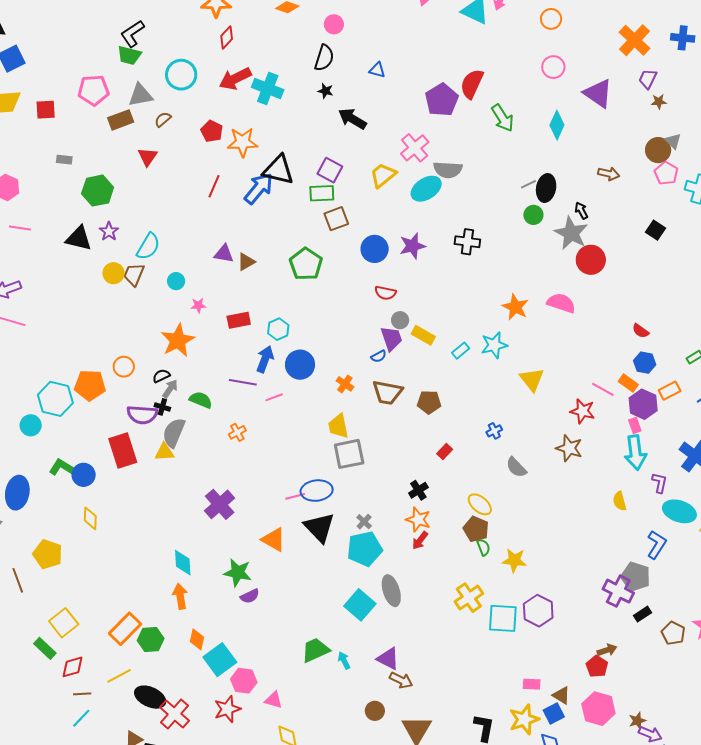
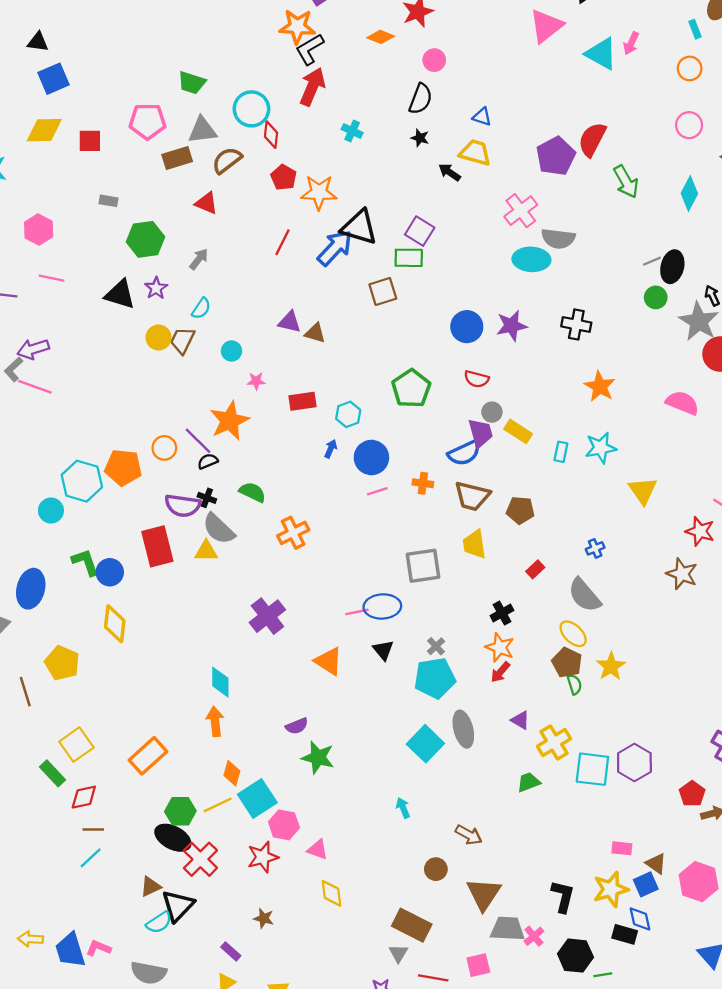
black L-shape: (132, 34) -> (310, 49), moved
red diamond: (227, 37) -> (271, 135), moved, turned -40
red arrow: (235, 79) -> (312, 87), moved, turned 136
cyan cross: (268, 88) -> (352, 131), size x0.6
brown semicircle: (163, 119) -> (227, 160), size x1.5
black arrow: (352, 119) -> (450, 172), size x0.7
red triangle: (148, 157) -> (206, 203), turned -45
yellow trapezoid: (383, 175) -> (475, 153), moved, turned 52
cyan ellipse: (426, 189) -> (531, 259), turned 32
brown square: (336, 219) -> (383, 292), moved
cyan semicircle: (148, 246) -> (201, 308), size x0.7
brown triangle: (246, 262) -> (315, 333), turned 42
green pentagon: (306, 264) -> (411, 389), moved
orange star: (515, 307) -> (600, 386), moved
cyan rectangle: (461, 351) -> (561, 452), turned -42
blue semicircle: (379, 356) -> (464, 453), size x1.8
blue arrow: (265, 359) -> (331, 449), size x0.6
purple line: (243, 382) -> (198, 441), moved, turned 32
orange cross: (345, 384) -> (423, 483), turned -30
gray arrow: (170, 389) -> (199, 259), moved
pink line: (274, 397) -> (377, 491), moved
yellow trapezoid: (338, 426) -> (475, 544), moved
orange cross: (237, 432) -> (293, 533), size x1.5
gray semicircle: (174, 433) -> (219, 529), turned -72
gray semicircle: (516, 467) -> (584, 595), moved, size x1.4
green L-shape: (62, 468) -> (85, 562), turned 36
yellow diamond: (90, 518) -> (115, 624), size x1.4
black triangle: (319, 527) -> (383, 650), size x0.6
yellow star: (514, 560) -> (611, 666), moved, turned 30
green star: (238, 573) -> (318, 757), moved
green hexagon: (151, 639) -> (180, 811), moved
green trapezoid: (315, 650) -> (529, 782), moved, size x0.7
purple triangle: (388, 659) -> (520, 720), moved, size x0.7
red pentagon: (597, 666) -> (692, 794), moved
yellow line: (119, 676) -> (218, 805), moved

